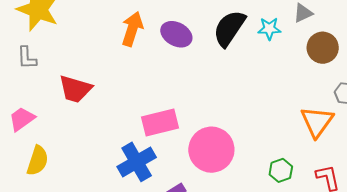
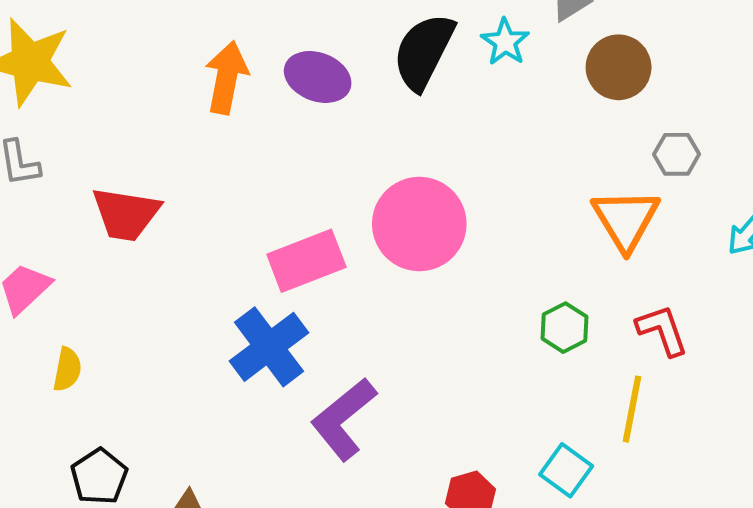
cyan star: (269, 29) -> (505, 42), turned -30
pink circle: (211, 150) -> (419, 224), moved
yellow semicircle: (38, 161) -> (67, 369), size x0.7

